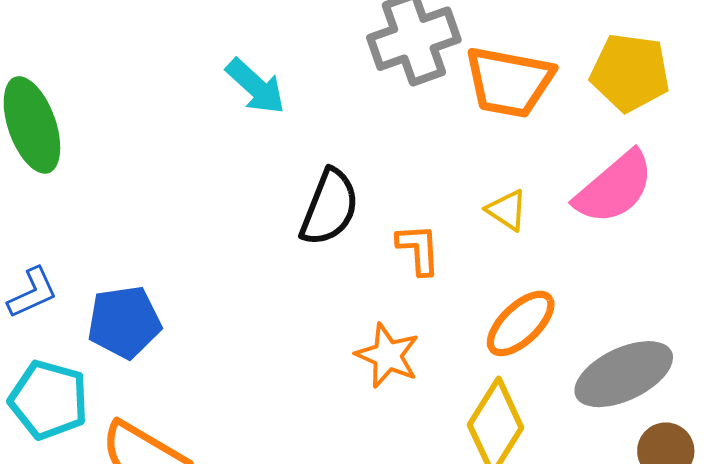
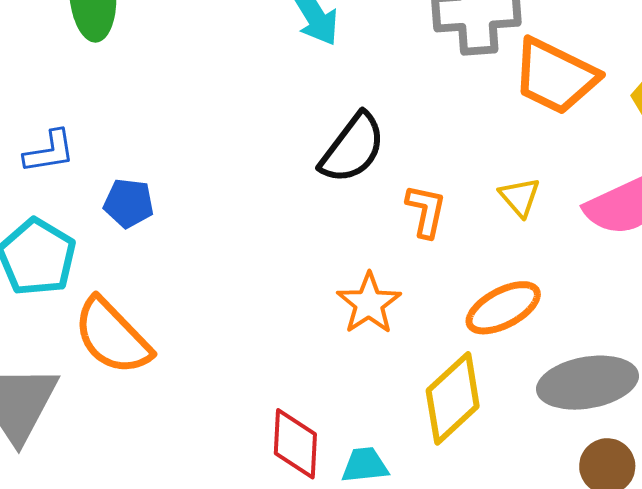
blue pentagon: (124, 322) -> (129, 203), size x0.7

